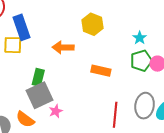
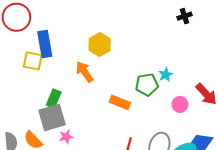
yellow hexagon: (92, 24) -> (100, 45), moved
orange arrow: (63, 47) -> (85, 72), turned 45
green pentagon: (141, 61) -> (147, 85), moved

